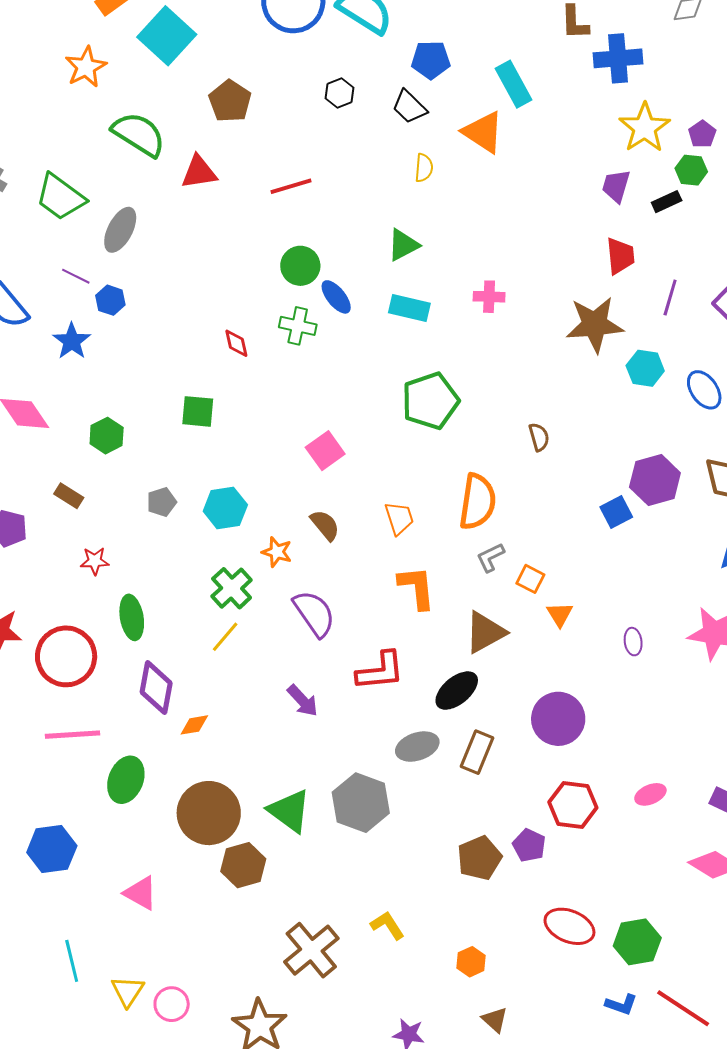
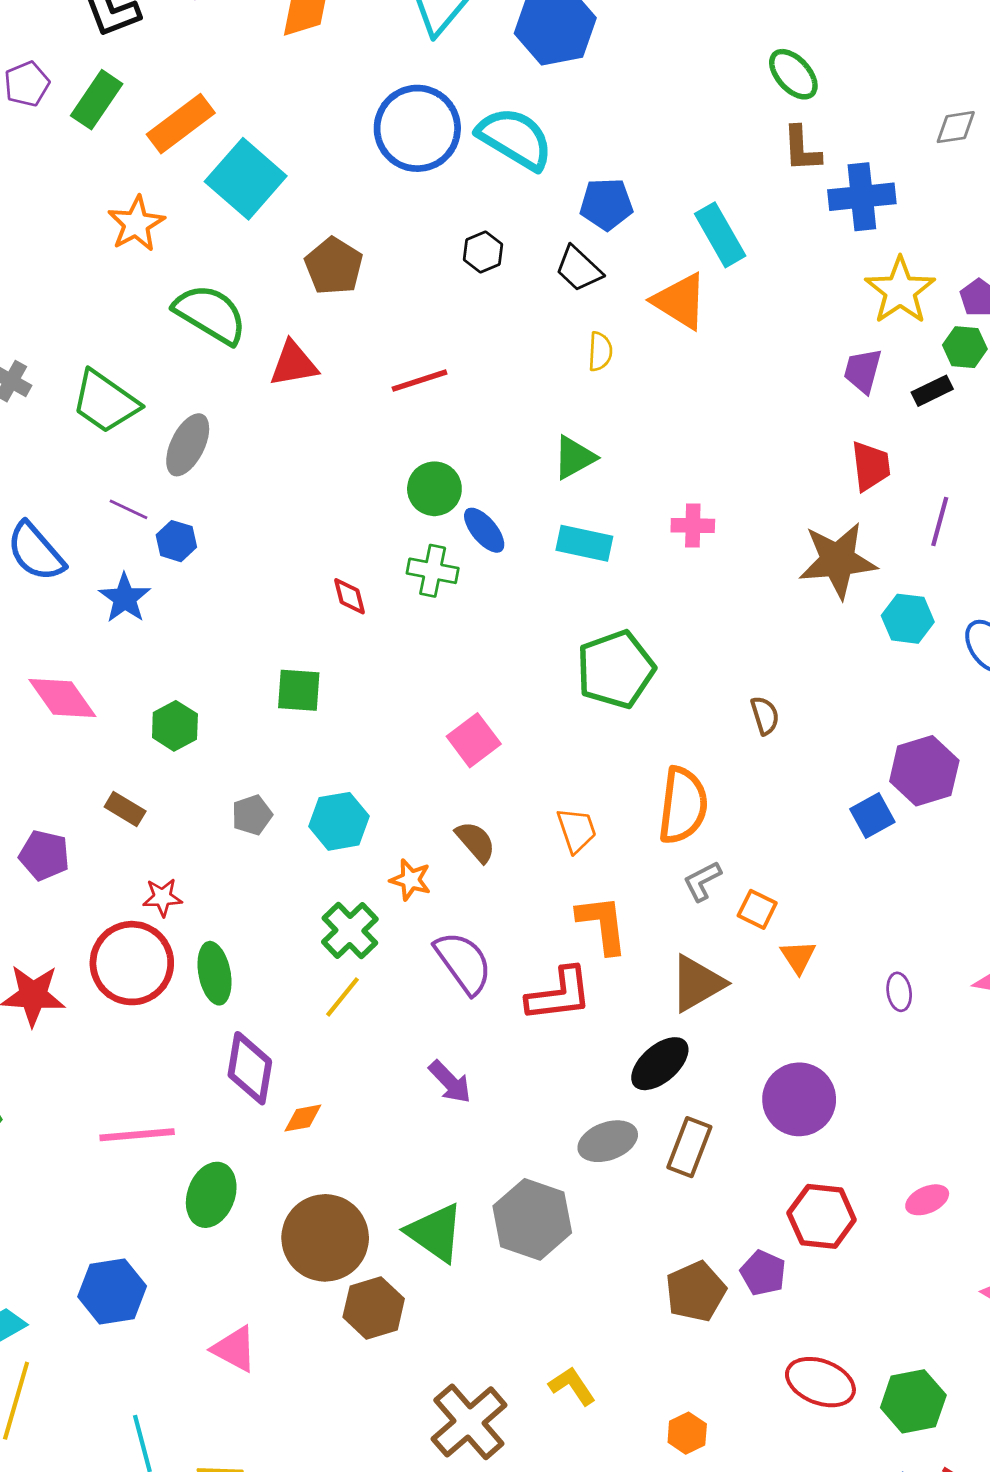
red circle: (66, 656) -> (132, 963), moved
red L-shape: (380, 671) -> (559, 994), moved

